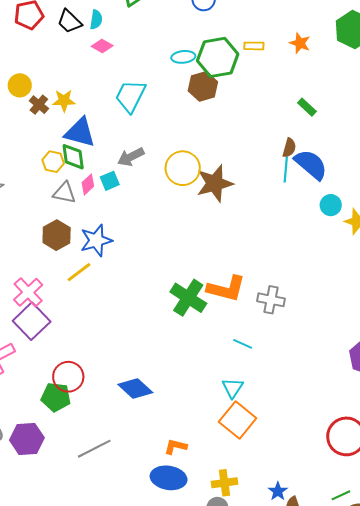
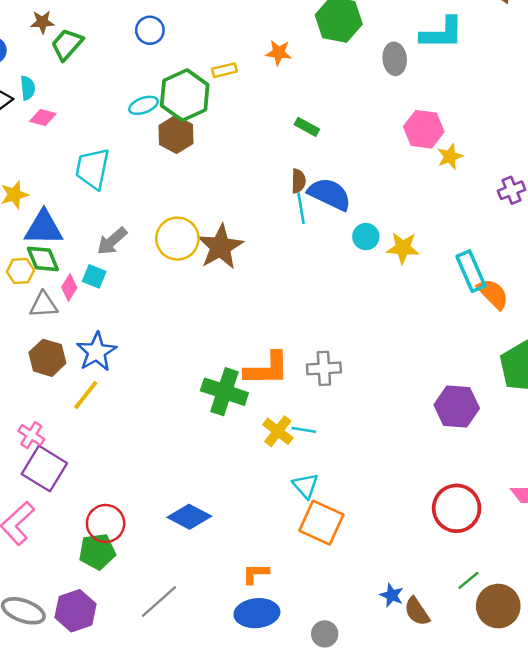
cyan square: (110, 181) -> (94, 276), turned -30
pink cross: (28, 292) -> (31, 435), size x0.7
yellow cross: (224, 483) -> (278, 431), moved, turned -30

